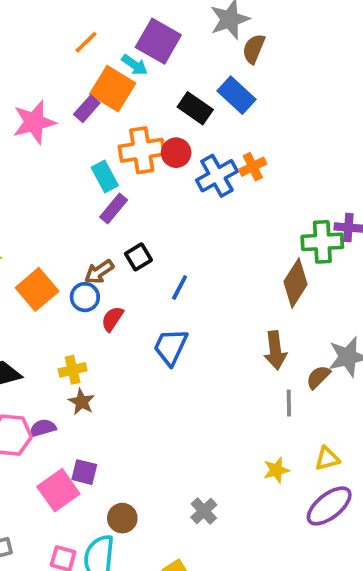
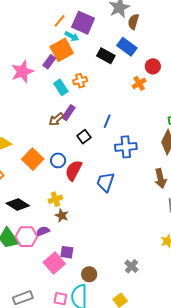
orange line: (86, 42) -> (60, 21), moved
orange square: (113, 89) -> (62, 50), turned 35
orange cross: (142, 150) -> (80, 81), size x0.6
red circle: (176, 153) -> (153, 66), moved
cyan rectangle: (105, 176) -> (61, 87), moved
blue cross: (217, 176) -> (126, 147), moved, turned 30
brown arrow: (99, 272) -> (56, 119), moved
blue line: (180, 288) -> (107, 121), moved
red semicircle: (112, 319) -> (74, 170), size x1.5

